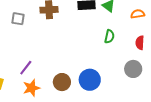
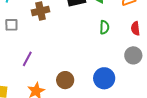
purple line: (26, 68) -> (27, 59), moved
blue circle: (90, 80) -> (104, 78), moved

